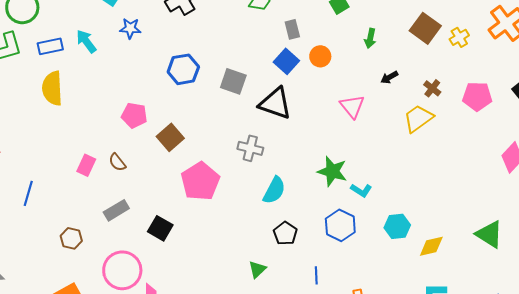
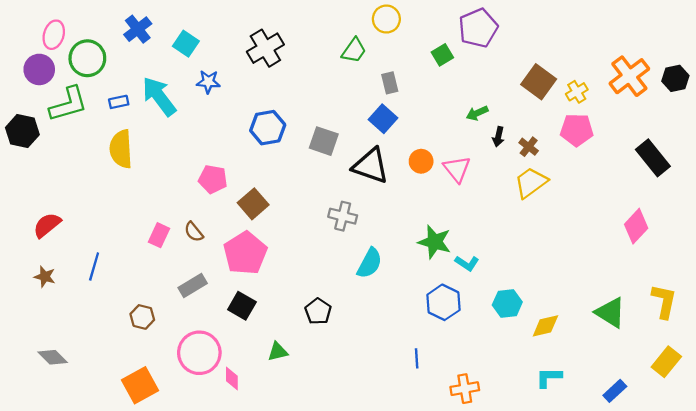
green arrow: (370, 38) -> (477, 113), moved, turned 54
cyan arrow: (86, 41) -> (159, 96), size x1.5
blue rectangle: (50, 46) -> (119, 102), size x0.7
orange circle: (320, 56) -> (421, 161), moved
black arrow: (389, 77) -> (498, 137), turned -48
brown cross: (432, 88) -> (529, 147), moved
pink pentagon: (477, 96) -> (577, 130), moved
pink pentagon: (200, 181) -> (245, 253), moved
black pentagon: (285, 233) -> (318, 311), moved
green triangle: (257, 269) -> (278, 352), moved, turned 30

